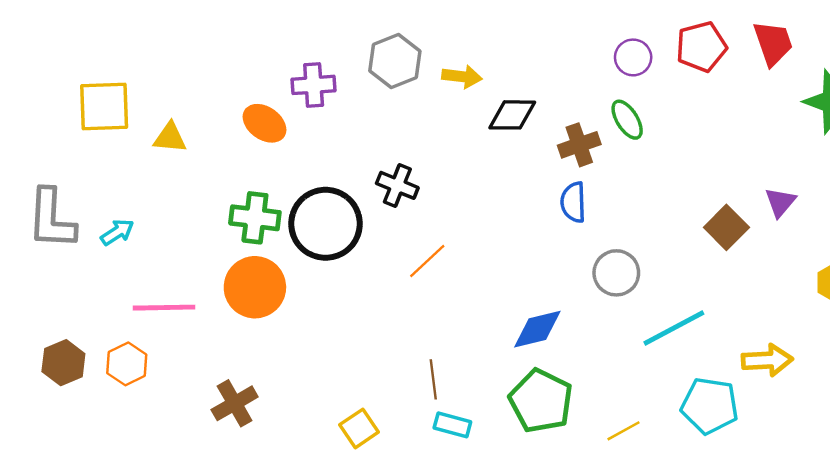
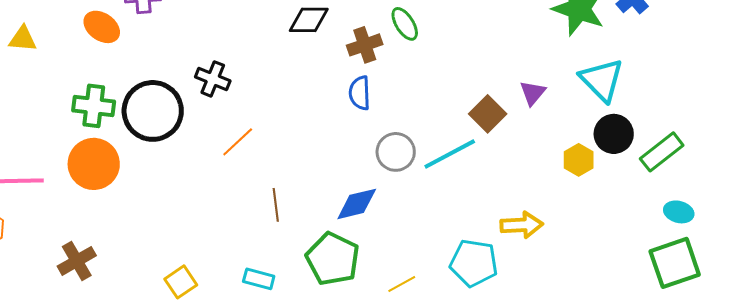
cyan line: (674, 328) -> (450, 154), moved
blue diamond: (537, 329) -> (357, 204), moved
brown line: (433, 379) -> (276, 205), moved

